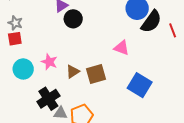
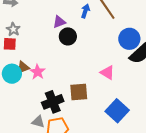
brown triangle: (73, 72) -> (23, 67), moved
black cross: (48, 99) -> (53, 102), moved

